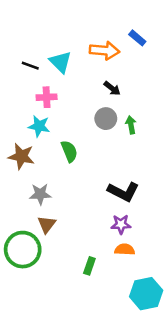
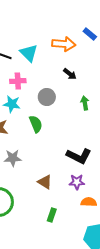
gray circle: (106, 119) -> (47, 97), moved
brown triangle: (47, 224) -> (45, 182), moved, turned -35
orange semicircle: (125, 250) -> (89, 202), moved

